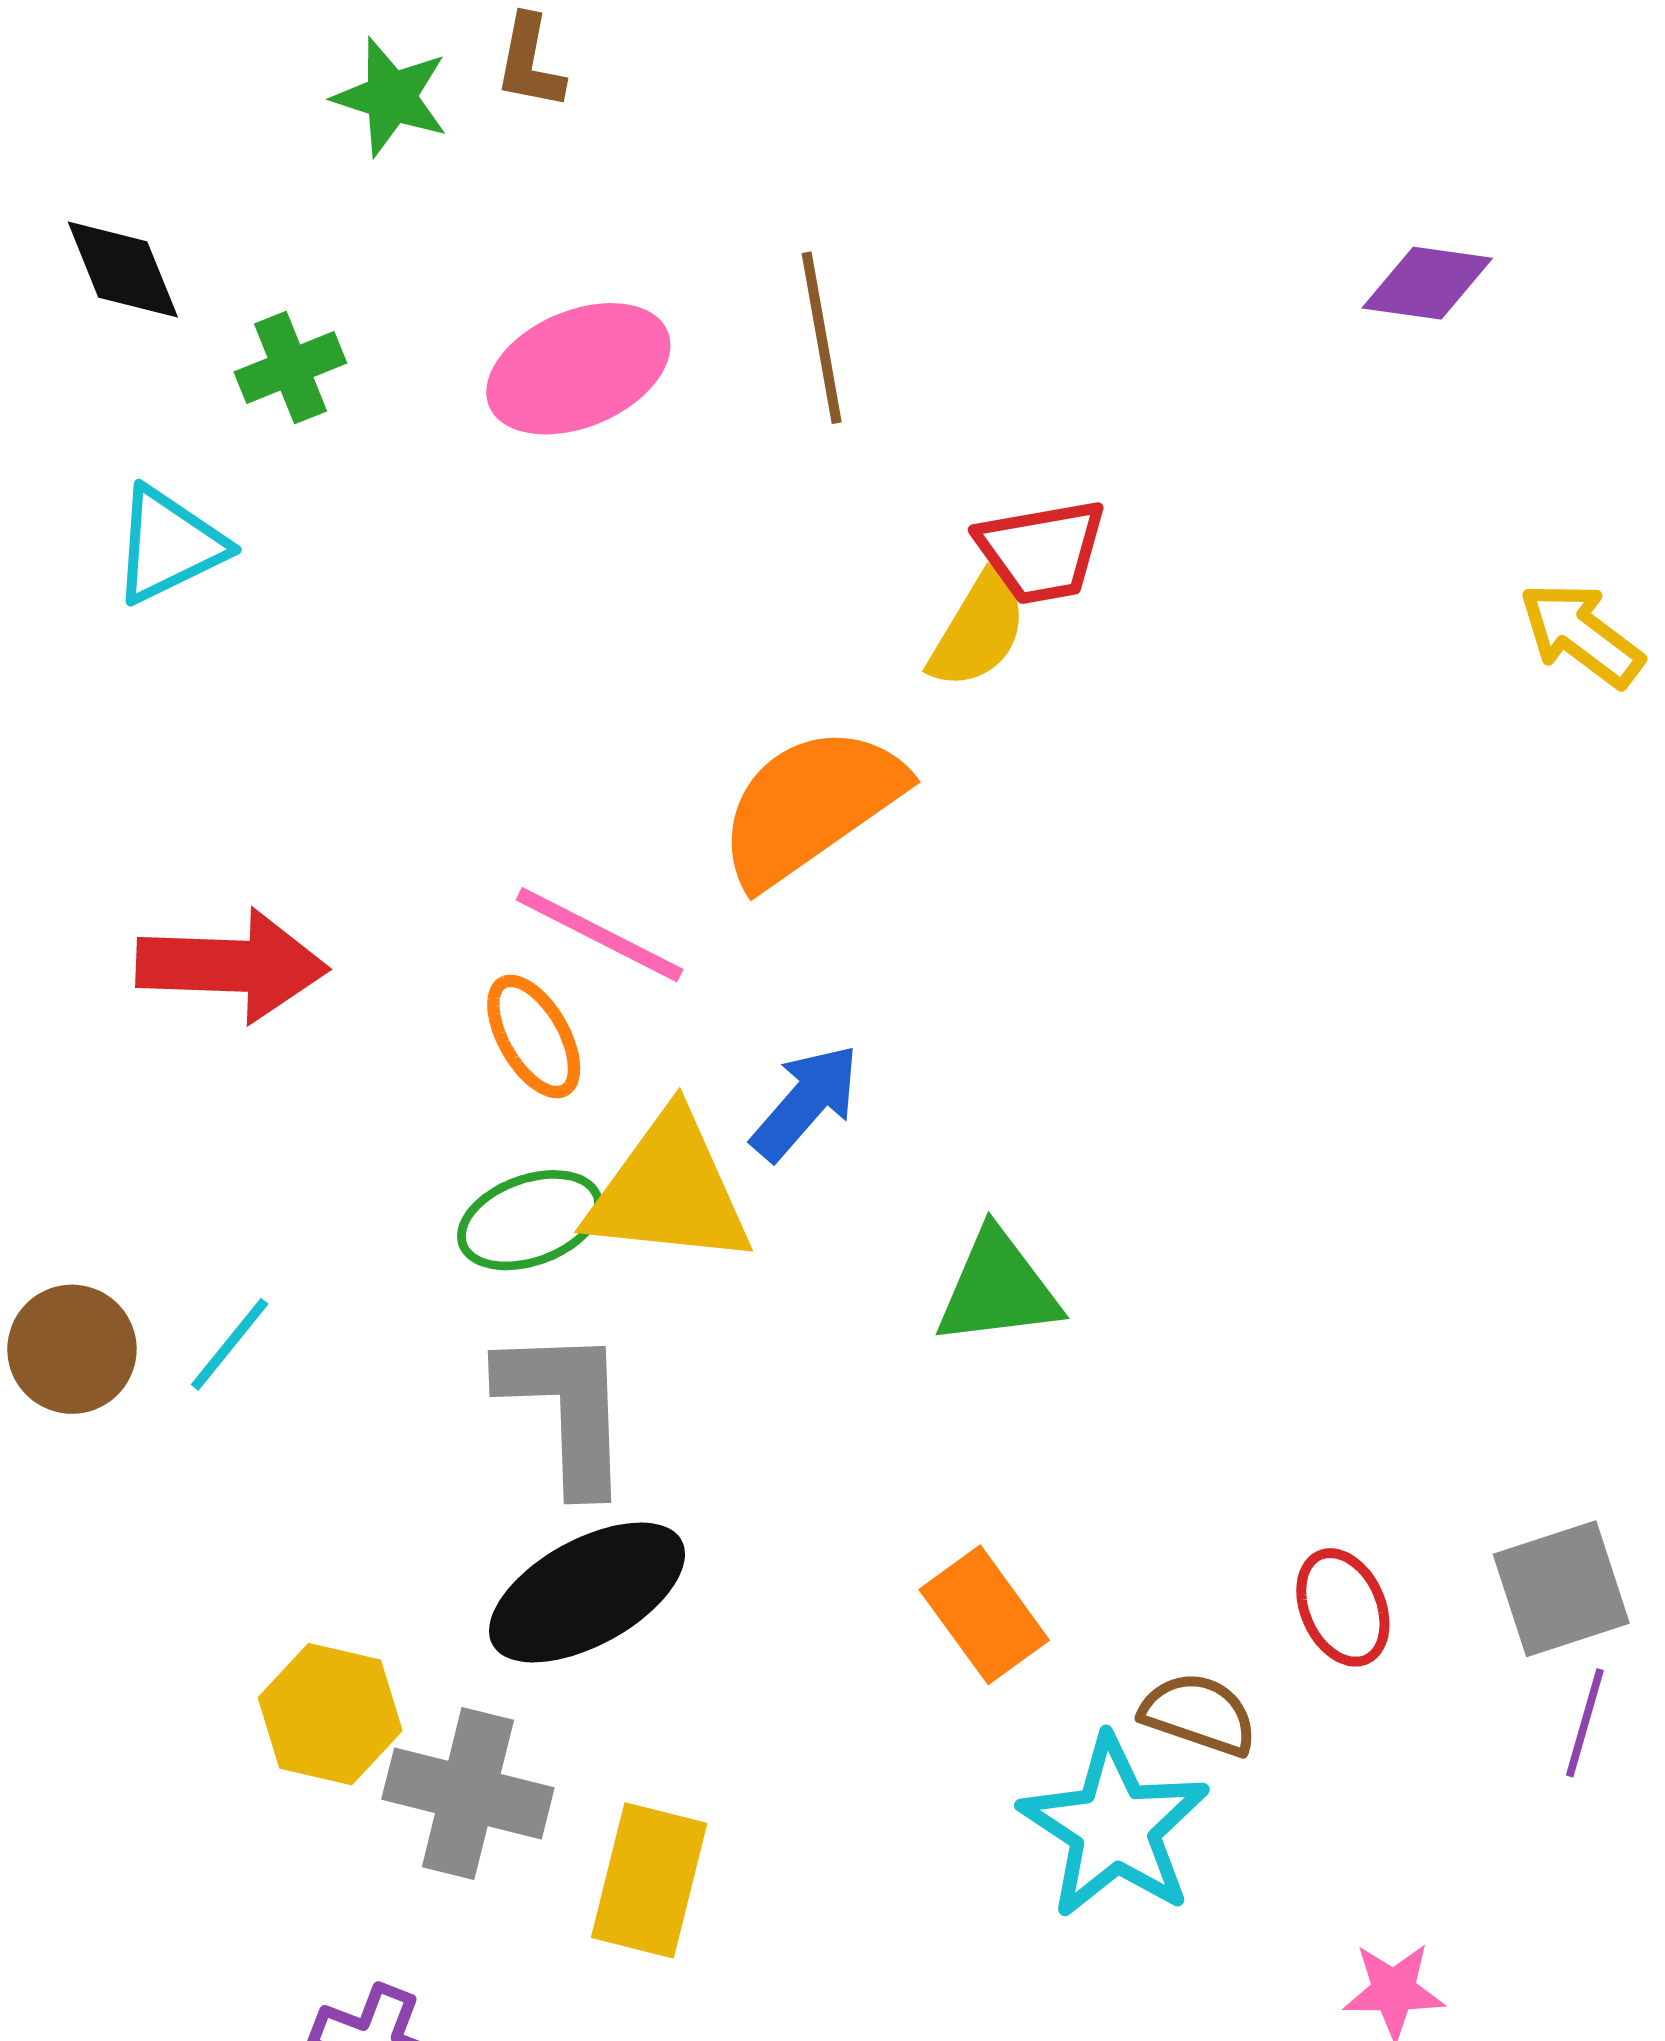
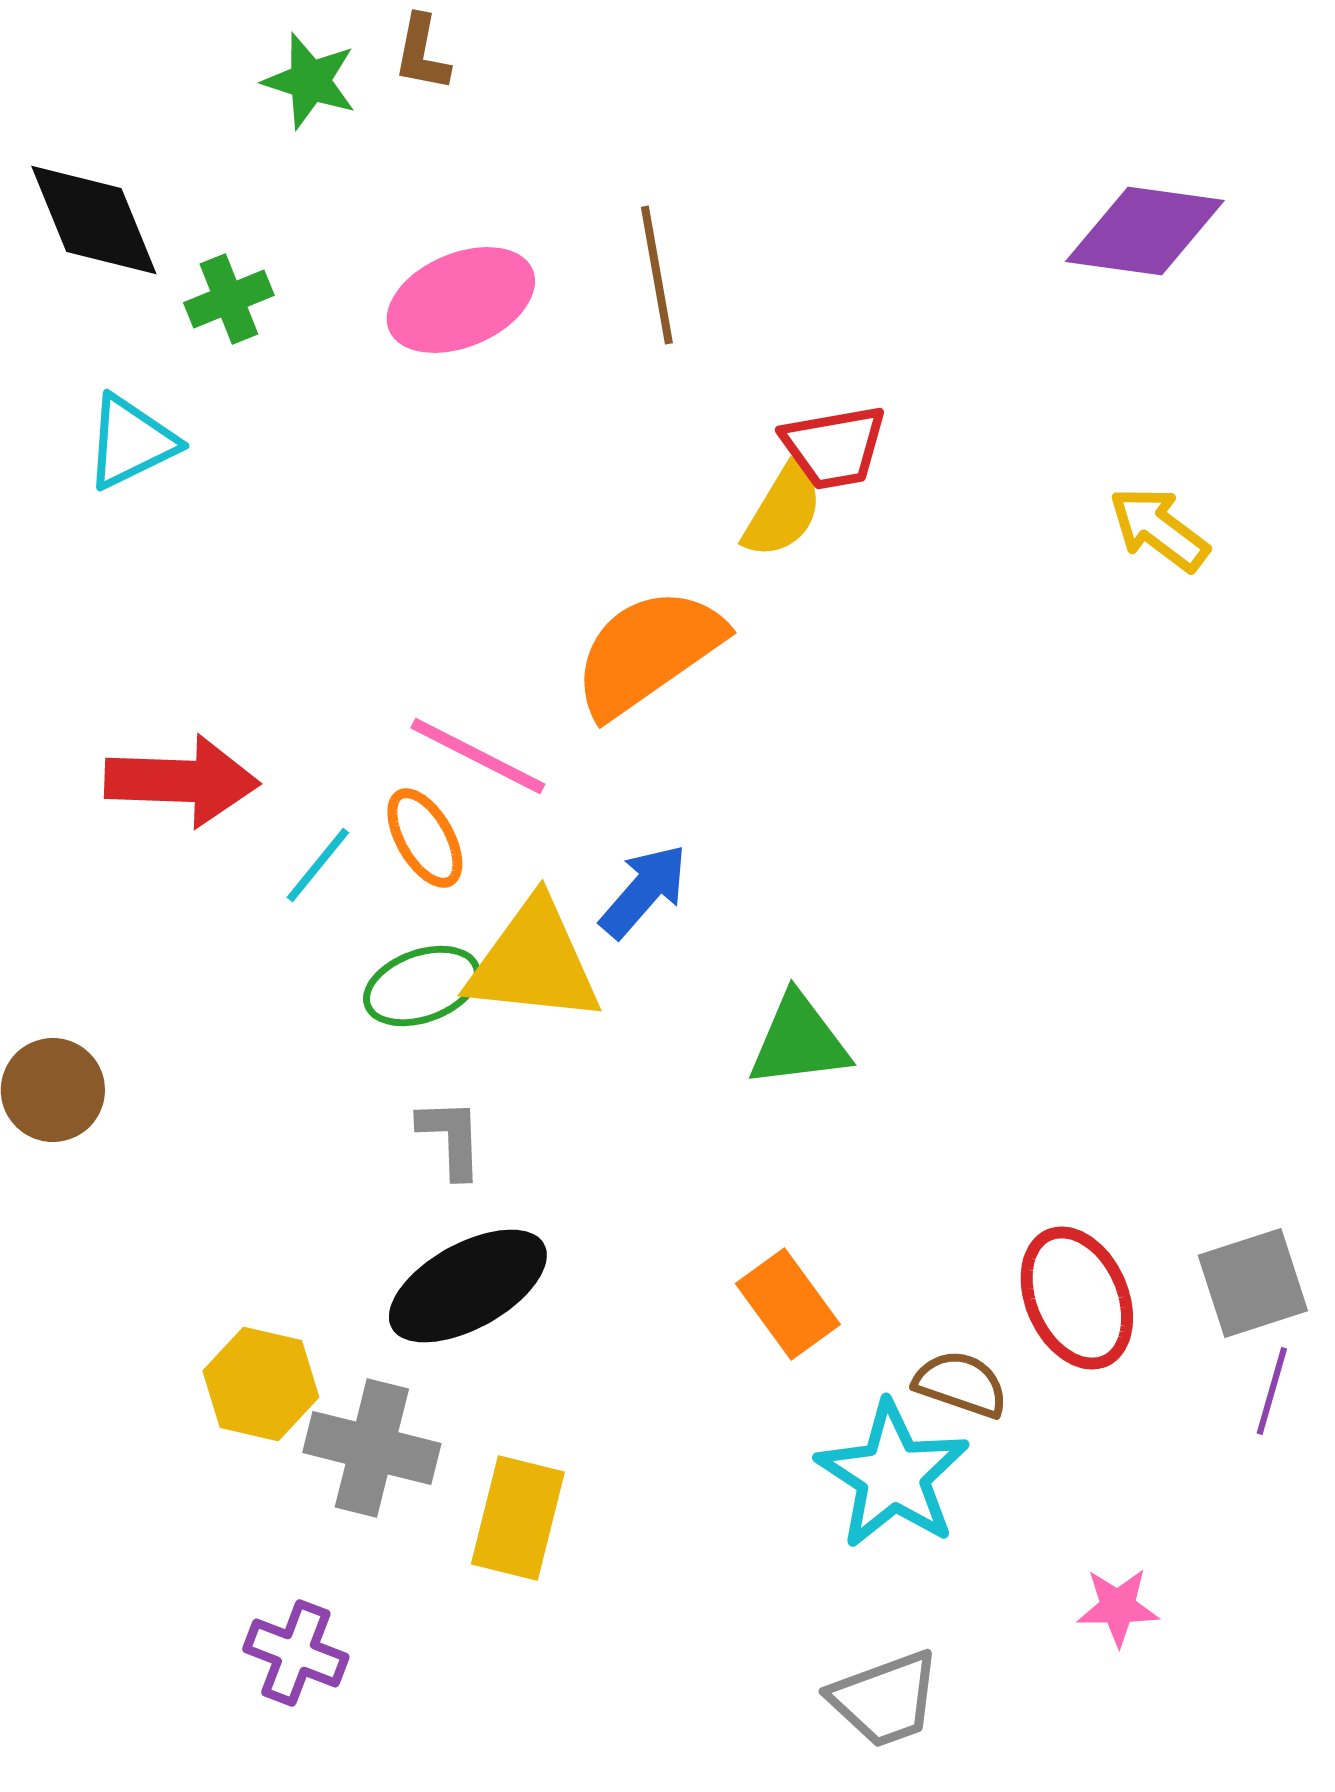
black diamond: (123, 269) -> (94, 220), size x1.4
purple diamond: (1427, 283) -> (1145, 231), size x1.5
yellow arrow: (1581, 634) -> (1159, 529), moved
cyan line: (230, 1344) -> (318, 865), moved
gray L-shape: (566, 1409) -> (451, 1138), size x0.6
red ellipse: (1343, 1607) -> (1077, 1298), size x1.5

